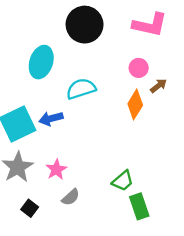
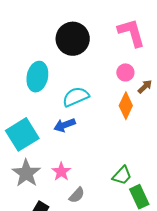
pink L-shape: (150, 25) -> (131, 33), turned -112
blue arrow: (51, 119) -> (65, 125), moved

